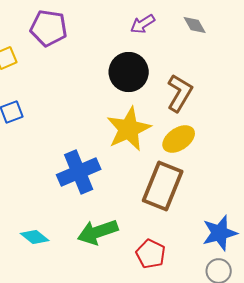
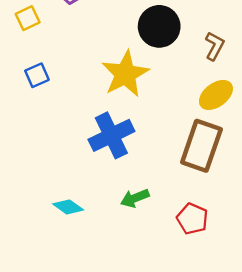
brown L-shape: (180, 93) -> (215, 46), size x0.7
yellow star: (129, 129) -> (125, 74), moved
green arrow: (98, 232) -> (135, 198), size x0.7

